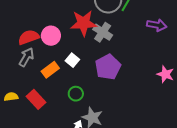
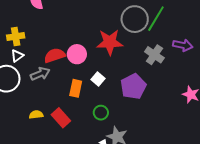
gray cross: (103, 32) -> (154, 55), moved
gray arrow: (26, 57) -> (40, 74), moved, turned 36
orange rectangle: (50, 70) -> (76, 88), turned -42

